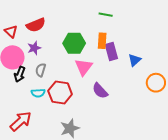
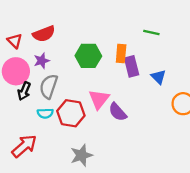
green line: (106, 15) -> (151, 32), moved
blue triangle: (134, 60) -> (158, 77), turned -32
pink triangle: (84, 67) -> (99, 99), moved
gray semicircle: (41, 70) -> (49, 86), size x1.5

